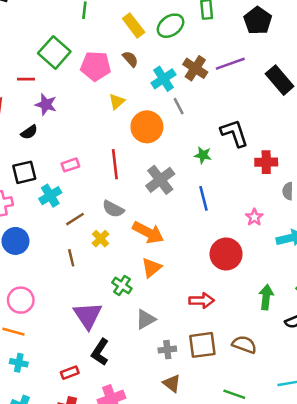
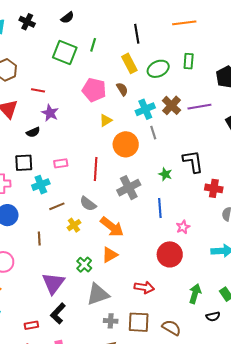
green square: (54, 52) -> (65, 53), moved, turned -30
pink star: (254, 217) -> (183, 227), moved
brown line: (71, 258) -> (39, 239), moved
gray triangle: (146, 319) -> (98, 294), size x1.4

